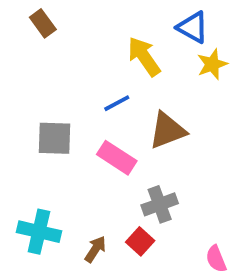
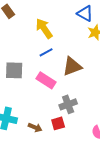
yellow arrow: (144, 56) -> (44, 28), moved
red square: (140, 241) -> (58, 123), turned 32
brown arrow: (95, 249) -> (35, 127), turned 80

